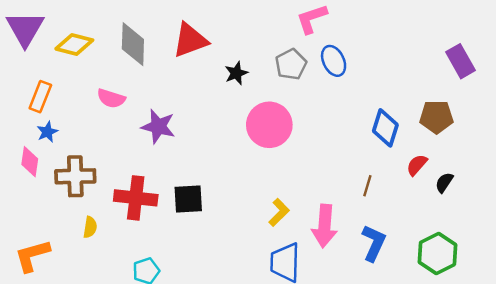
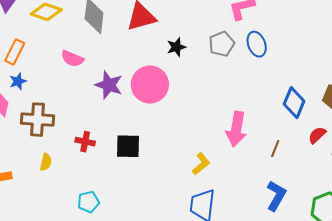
pink circle: (269, 125) -> (150, 85), moved
red cross: (136, 198) -> (85, 142), size x0.6
pink arrow: (324, 226) -> (236, 129), moved

